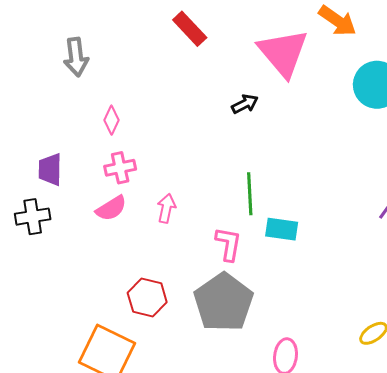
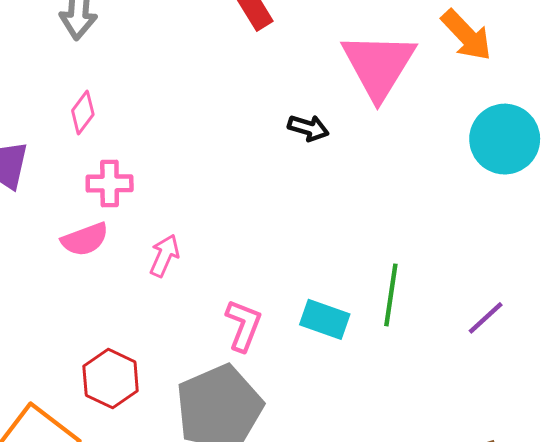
black arrow: (245, 104) -> (308, 128), turned 32
pink diamond: (111, 120) -> (83, 112), moved
green line: (250, 194) -> (391, 295), moved

